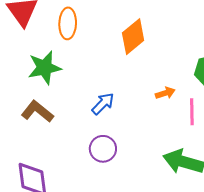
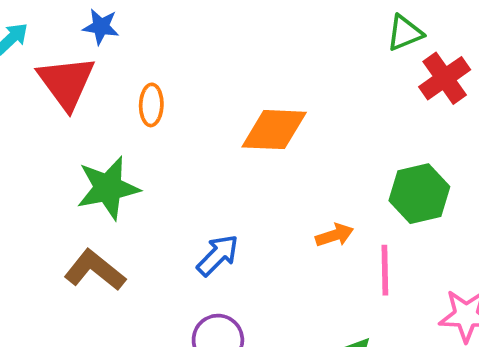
orange ellipse: (68, 23) -> (151, 105), size x0.7
orange diamond: (133, 37) -> (274, 130), turned 42

